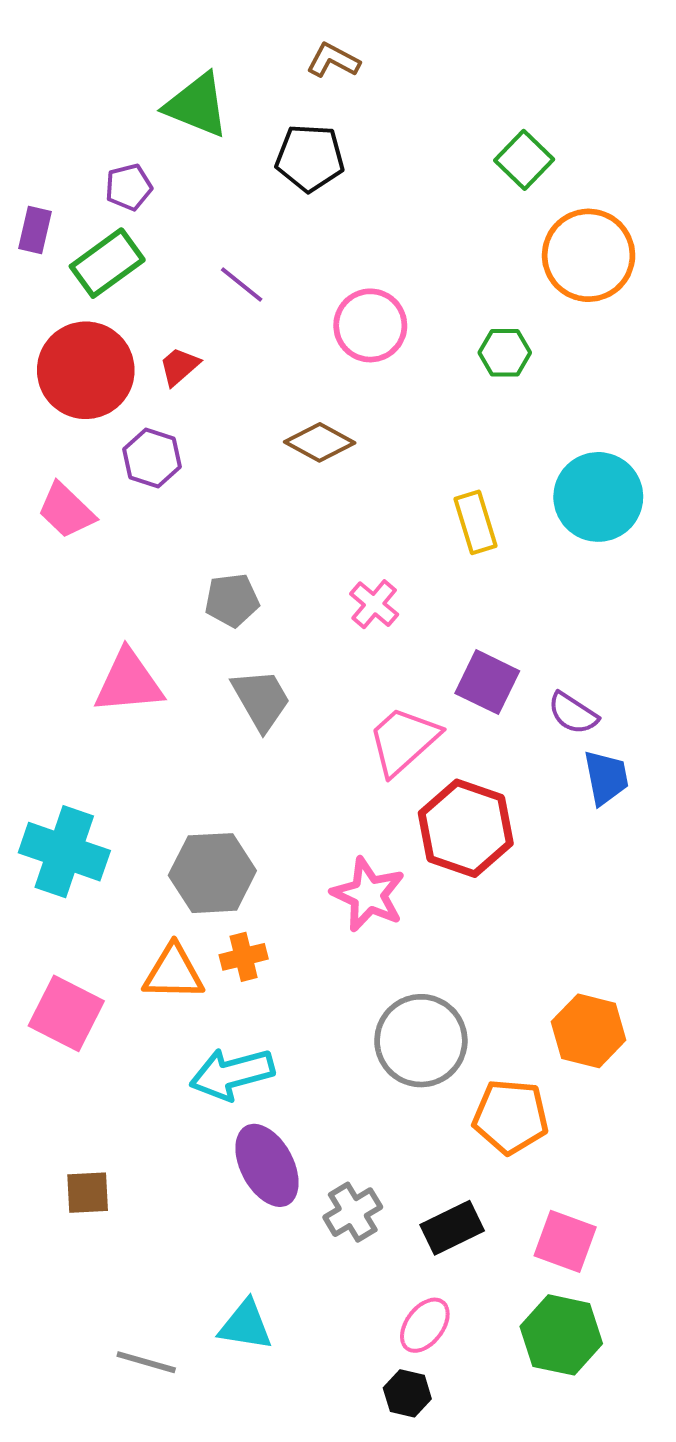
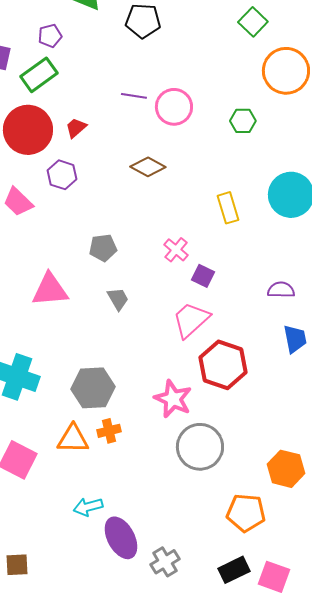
purple line: (242, 285) -> (134, 96), moved, turned -30
purple square: (487, 682) -> (203, 276), moved, size x0.7
gray trapezoid: (261, 700) -> (118, 299), size x0.7
purple semicircle: (573, 713) -> (281, 290), moved, turned 148
gray circle: (421, 1041) -> (200, 447), moved
cyan arrow: (232, 1074) -> (88, 507), moved, size x0.7
brown square: (88, 1193) -> (17, 565), moved
black rectangle: (452, 1228) -> (234, 570), moved

